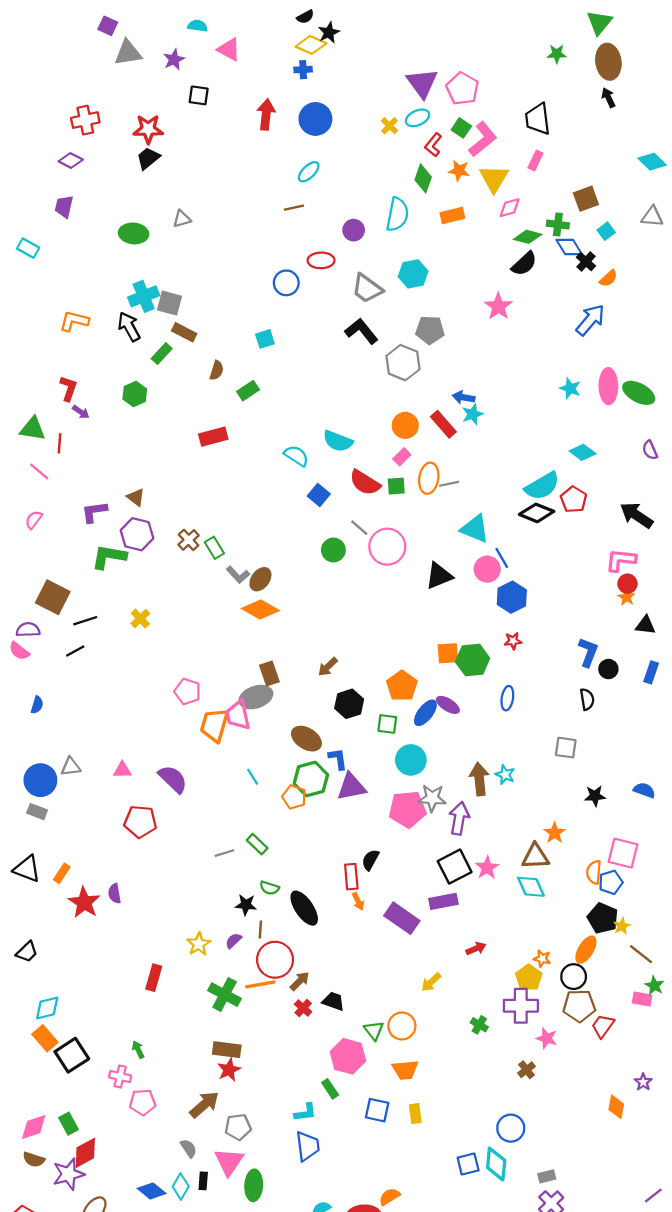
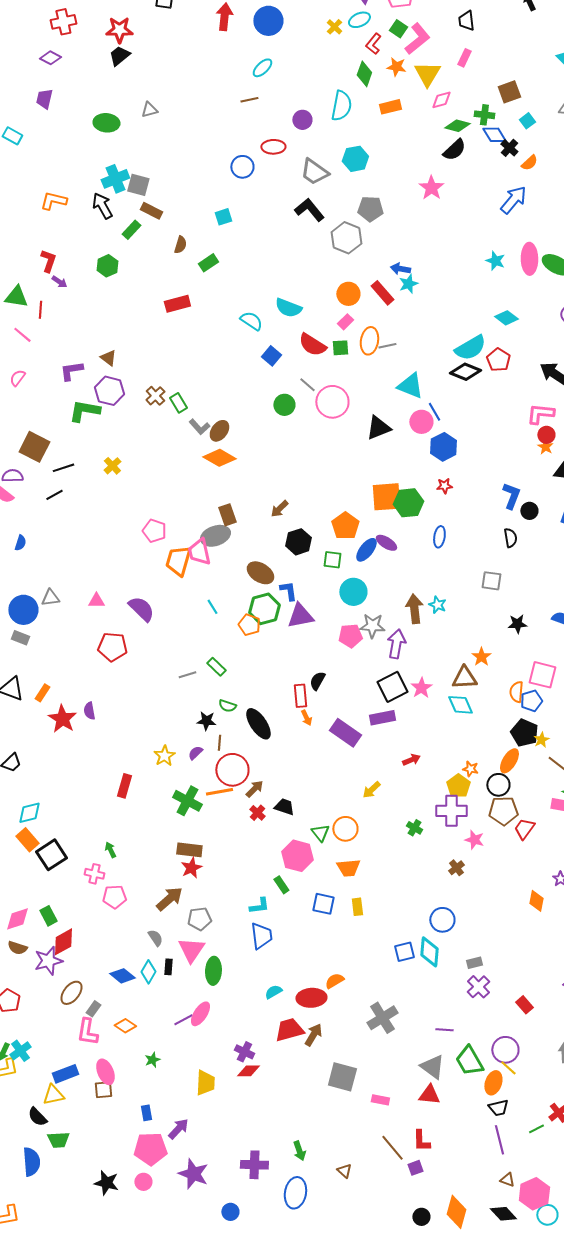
black trapezoid: (538, 119) -> (466, 21), size x0.7
orange square: (448, 653) -> (386, 497), size x1.5
pink pentagon: (407, 809) -> (350, 636), size x0.7

